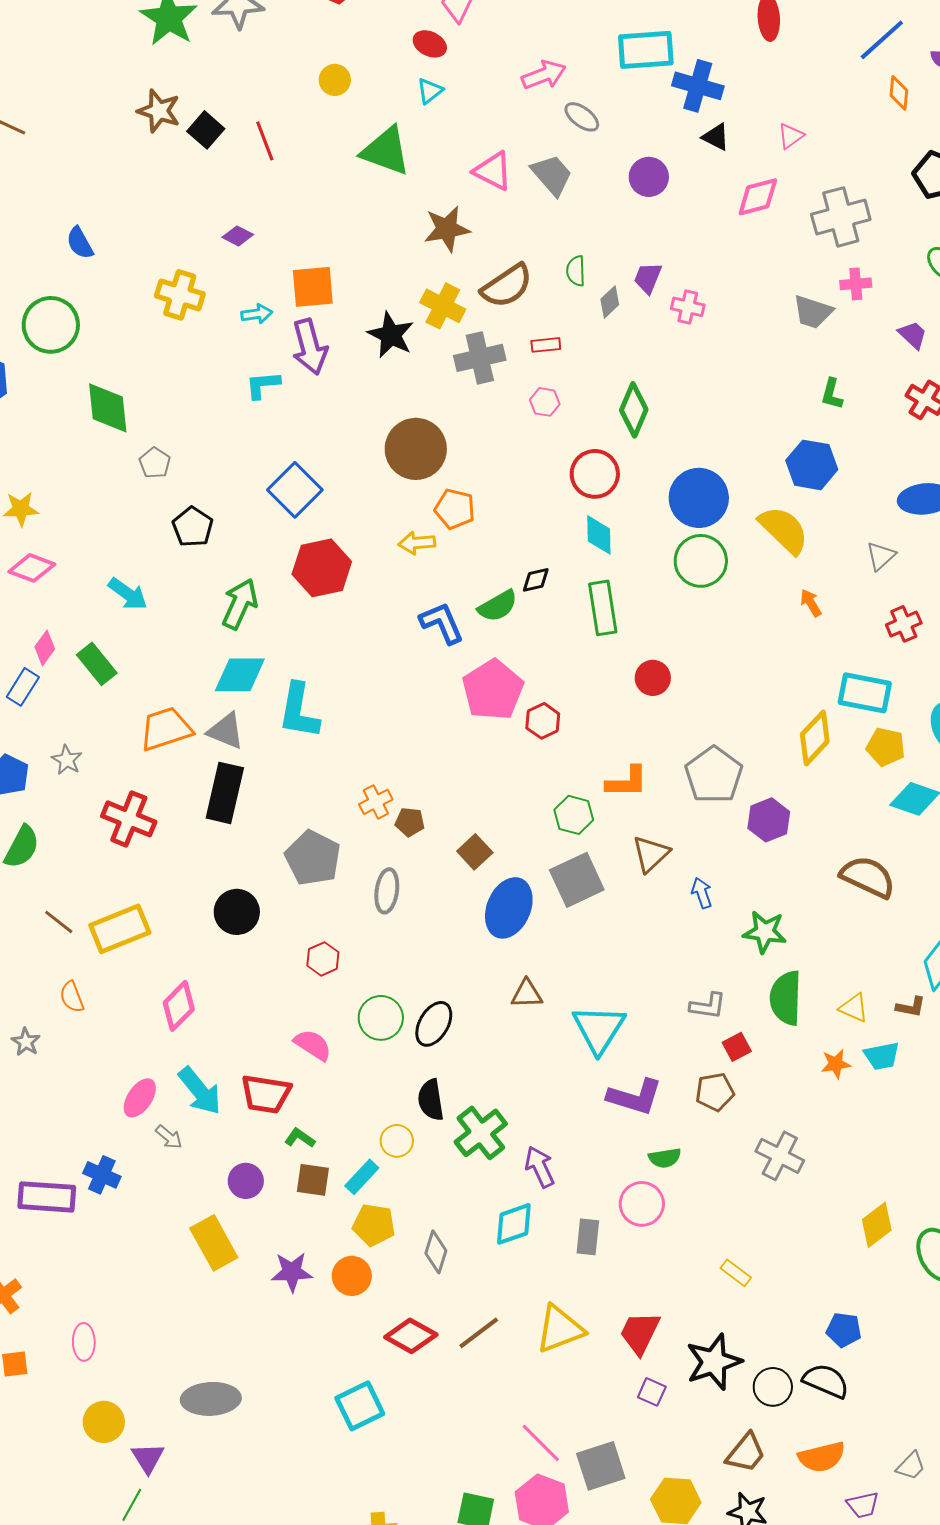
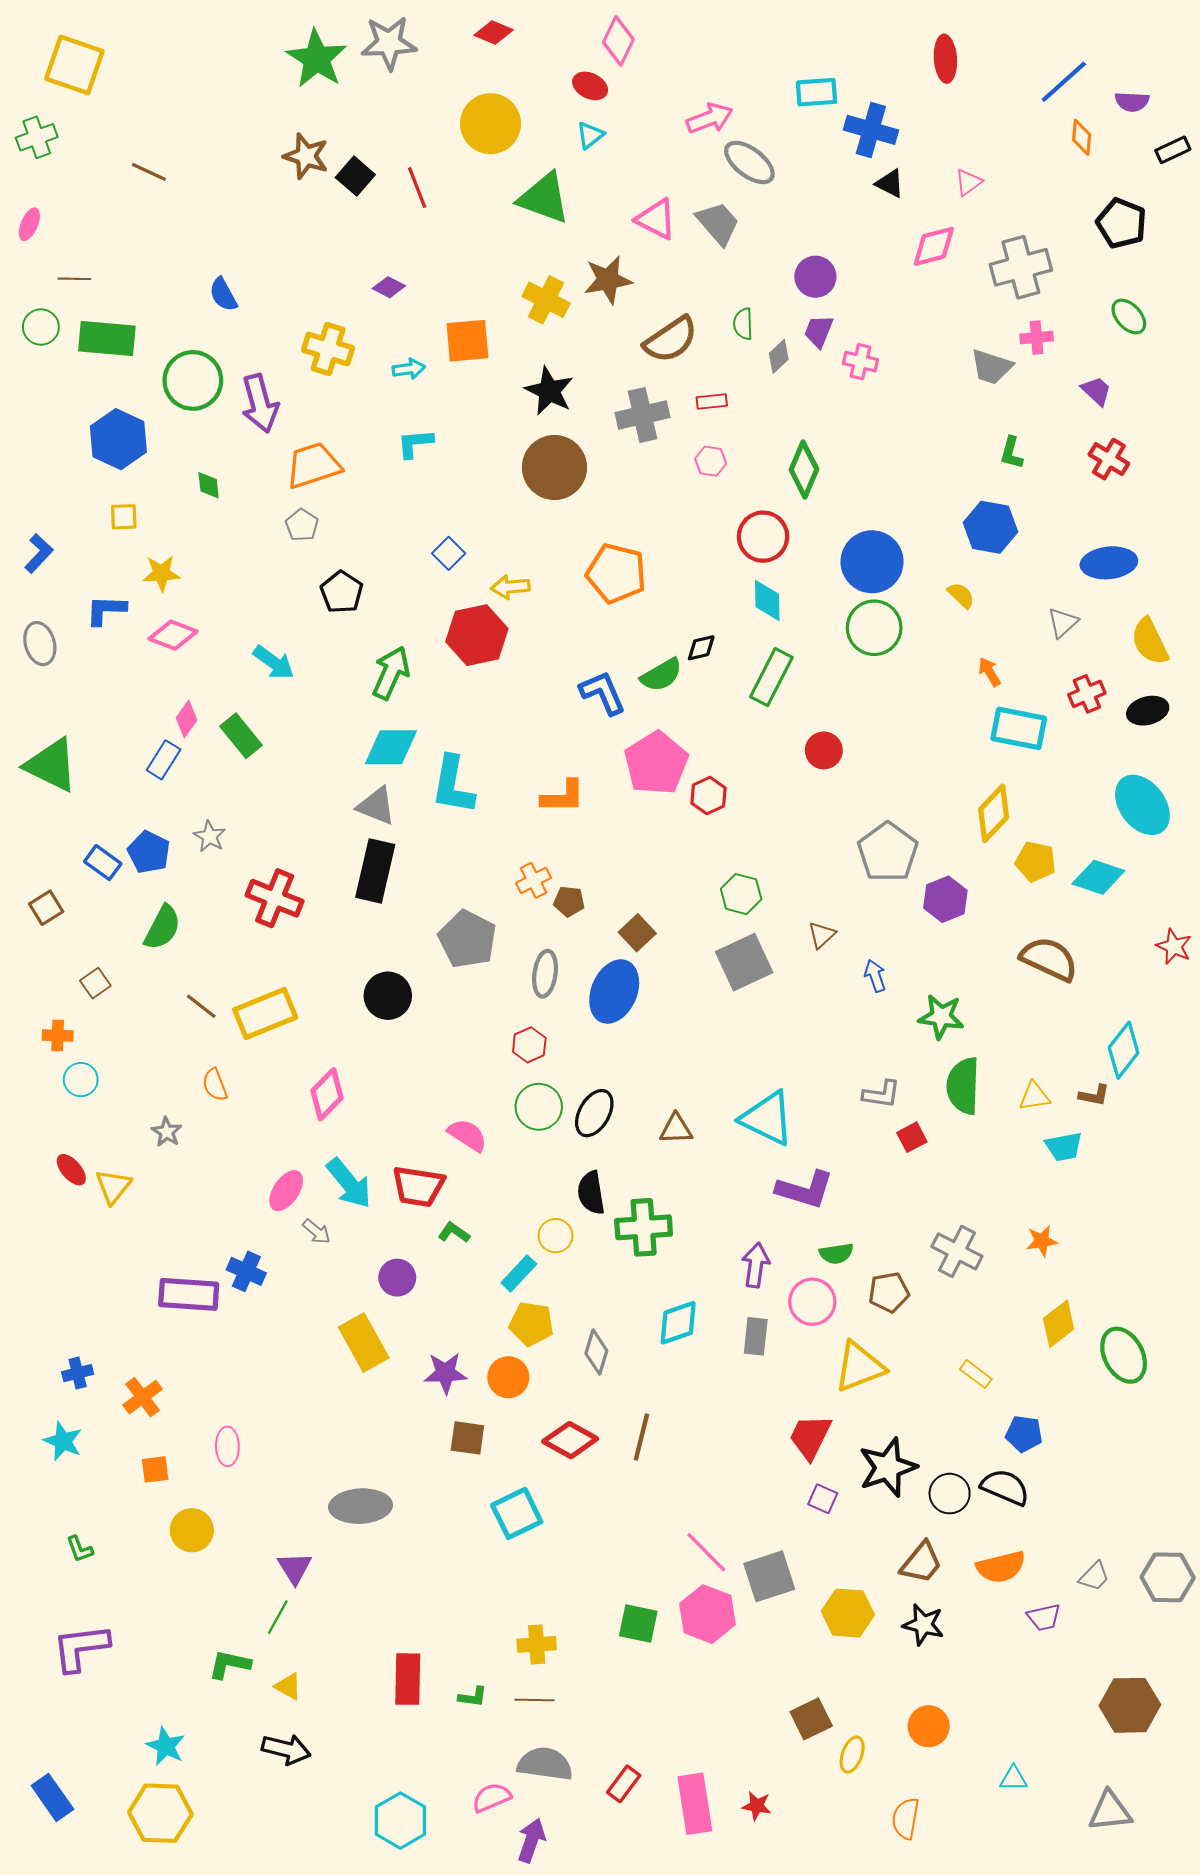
cyan rectangle: (646, 50) -> (816, 92), size x0.7
yellow circle: (335, 80) -> (491, 124), size x1.8
gray ellipse: (582, 117) -> (749, 162), size x1.4
purple circle: (649, 177) -> (815, 277), moved
yellow cross: (443, 306) -> (546, 300), moved
purple arrow: (310, 347) -> (260, 404), moved
green diamond: (108, 408) -> (209, 485), moved, size x0.5
brown circle: (416, 449) -> (554, 467), moved
blue square: (295, 490) -> (449, 553), size x0.6
orange pentagon: (455, 509) -> (616, 573), size x1.4
yellow semicircle: (784, 530) -> (961, 595), size x0.5
yellow arrow: (417, 543) -> (510, 587), moved
green rectangle: (603, 608) -> (771, 677), turned 36
cyan rectangle: (865, 693) -> (1019, 728), moved
orange trapezoid: (166, 729) -> (313, 465), moved
yellow pentagon: (886, 747) -> (1036, 862), moved
orange L-shape: (627, 782) -> (563, 797), moved
brown triangle: (651, 854) -> (822, 935), size x0.7
blue ellipse: (509, 908) -> (614, 991), moved
red hexagon: (323, 959) -> (529, 1045), moved
brown triangle: (527, 994) -> (676, 1129), moved
yellow triangle: (854, 1008) -> (1034, 1096), turned -32
cyan triangle: (599, 1029) -> (767, 1118), turned -36
orange star: (836, 1064) -> (1042, 1241), moved
brown pentagon: (715, 1092) -> (889, 1292), moved
green cross: (481, 1133) -> (644, 1227), turned 34
purple arrow: (540, 1167) -> (756, 1265), moved, turned 33
brown square: (313, 1180) -> (467, 1438), moved
yellow rectangle: (736, 1273) -> (976, 1374), moved
yellow triangle: (560, 1329) -> (859, 1367), moved
brown line: (479, 1333) -> (641, 1437), turned -39
yellow circle: (104, 1422) -> (192, 1530), moved

